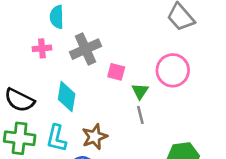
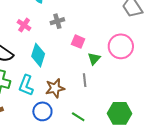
pink cross: (42, 48) -> (24, 25), moved, turned 32
gray cross: (86, 49) -> (57, 21), size x0.6
gray line: (140, 115) -> (85, 80), moved

